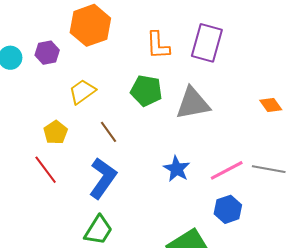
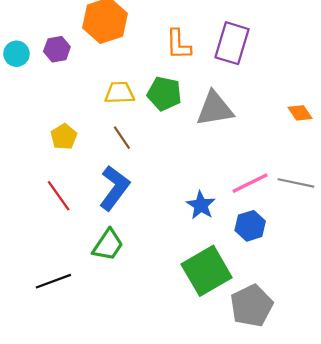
yellow trapezoid: (82, 92) -> (119, 93), moved, turned 32
blue star: (177, 169) -> (201, 205), moved
red line: (46, 170) -> (59, 196), moved

